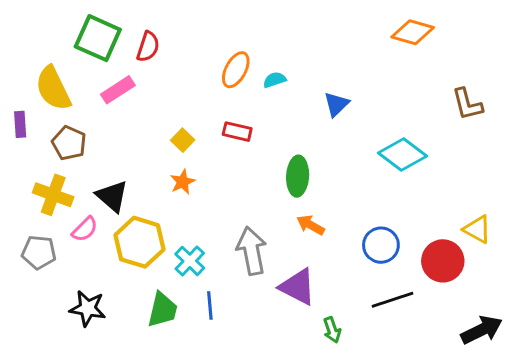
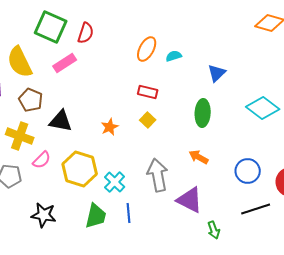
yellow square: (183, 140) -> (148, 120), moved
green ellipse: (298, 176) -> (203, 113), moved
black triangle: (112, 196) -> (61, 121), moved, turned -30

